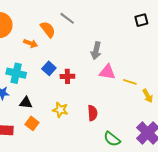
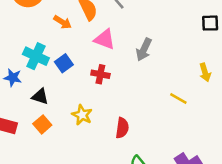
blue square: (49, 68) -> (64, 63), moved
pink triangle: (107, 72) -> (105, 39), moved
yellow arrow: (148, 96) -> (205, 72), moved

